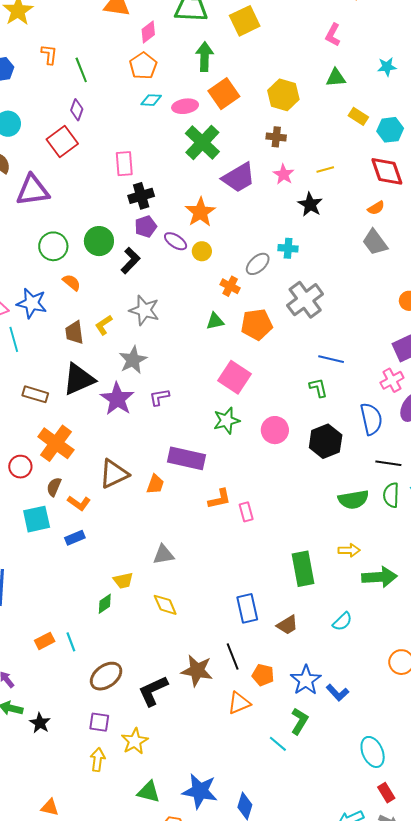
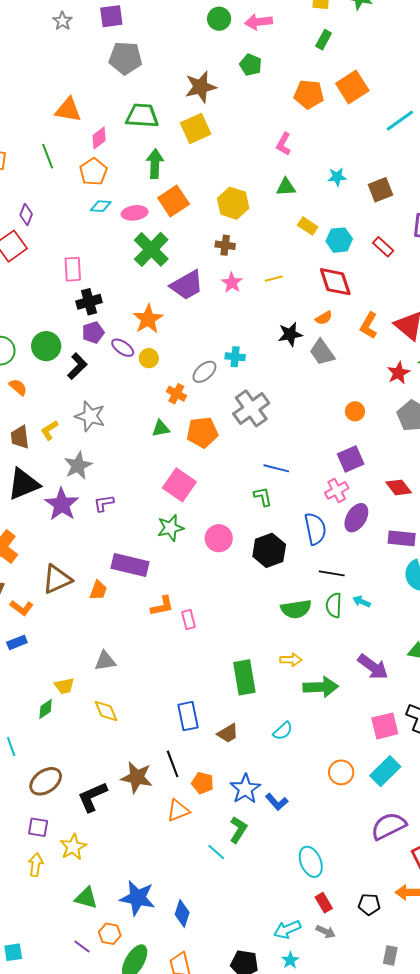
green line: (81, 70) -> (48, 156), moved
black star: (310, 204) -> (290, 334), moved, turned 30

